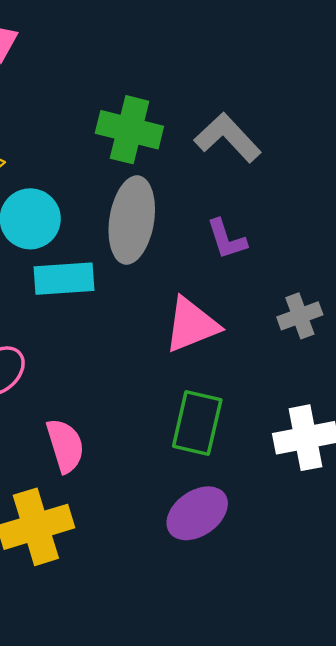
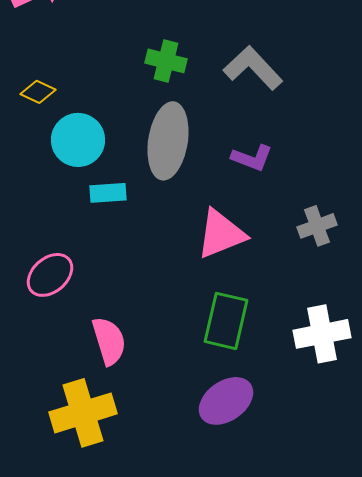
green cross: (129, 130) -> (166, 61), size x0.7
purple L-shape: (227, 239) -> (252, 158), turned -51
cyan rectangle: (64, 279) -> (108, 193), size x0.7

